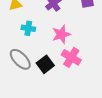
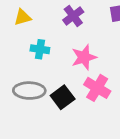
gray ellipse: (20, 59) -> (29, 91), turned -45

